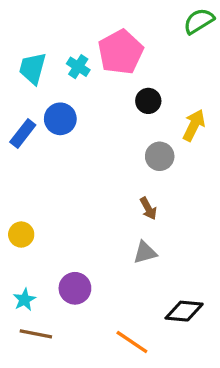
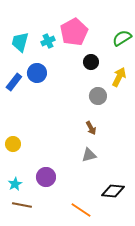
green semicircle: (199, 21) -> (122, 38), moved
cyan cross: (78, 67) -> (48, 41), turned 32

